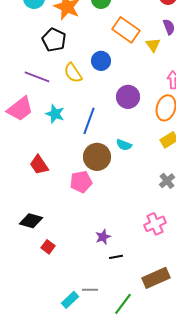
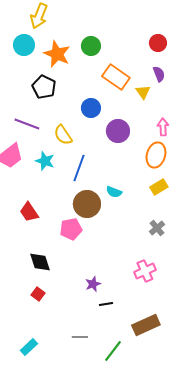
yellow semicircle: (73, 73) -> (63, 135), moved
purple circle: (128, 97) -> (118, 131), moved
black diamond: (31, 221) -> (40, 262), moved, turned 55
cyan rectangle: (70, 300) -> (29, 347), moved

